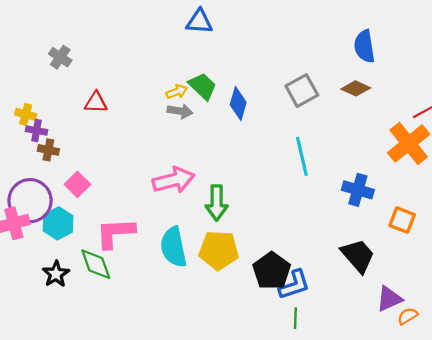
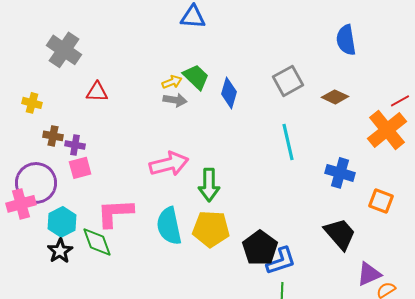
gray cross: (60, 57) -> (64, 50), size x1.6
brown diamond: (356, 88) -> (335, 97), moved
purple cross: (36, 131) -> (75, 145), moved
pink square: (77, 184) -> (80, 168), turned 30
cyan hexagon: (58, 223) -> (62, 222), moved

